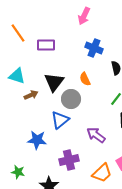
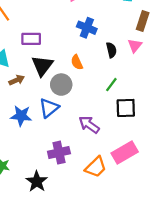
purple rectangle: (46, 45) -> (31, 39), moved
blue star: (37, 140) -> (21, 116), moved

